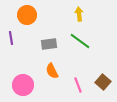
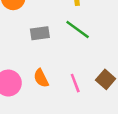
orange semicircle: (52, 71) -> (41, 78), moved

